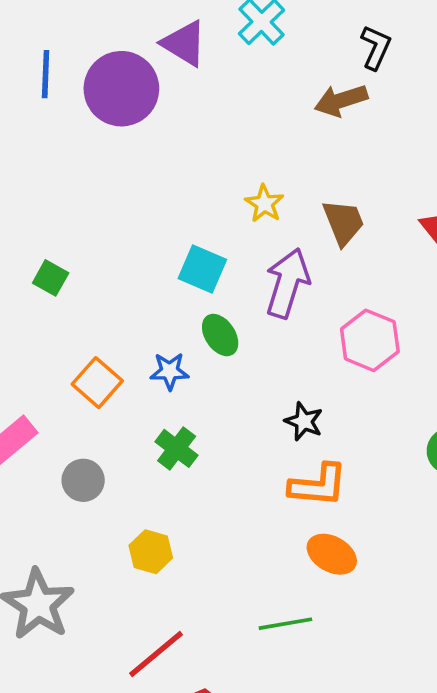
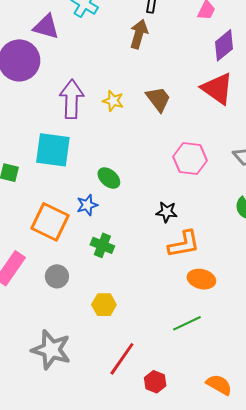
brown arrow: (341, 100) -> (139, 34), turned 140
cyan square: (202, 269) -> (53, 150), moved, size x1.4
purple arrow: (287, 283) -> (72, 99), moved
orange square: (97, 383) -> (50, 222), size x1.4

